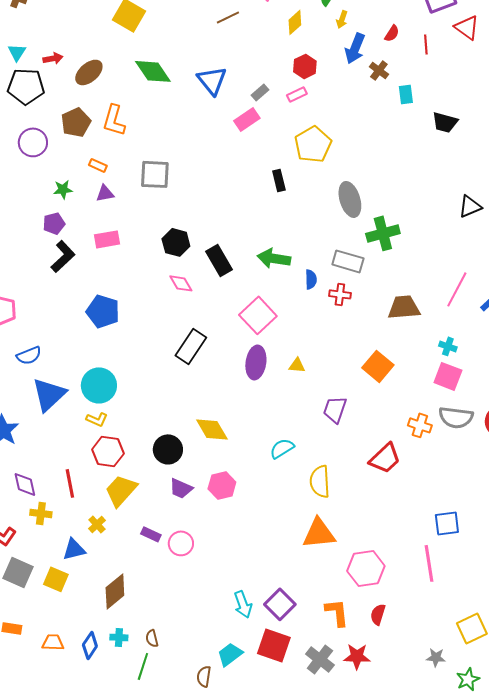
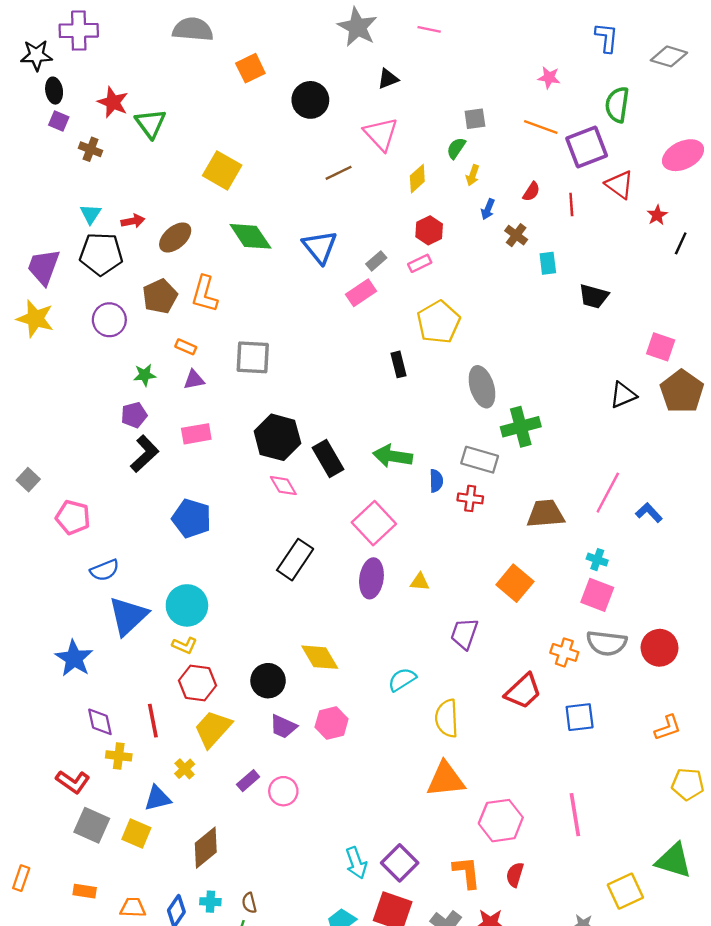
blue arrow: (355, 48) -> (488, 209), size x0.6
black hexagon: (176, 242) -> (277, 437), size x1.4
blue square: (447, 523) -> (580, 717), moved
purple rectangle: (151, 534) -> (248, 781), turned -66

